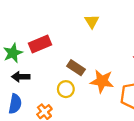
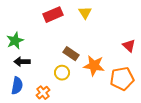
red rectangle: (40, 44) -> (53, 15), moved

